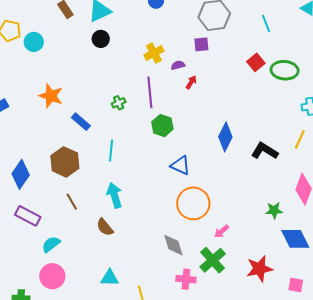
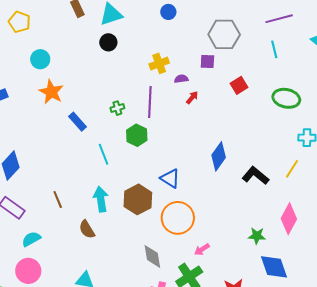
cyan circle: (34, 42) -> (40, 59), moved
red square: (256, 62) -> (239, 85), moved
green hexagon: (162, 126) -> (137, 135), moved
cyan line: (111, 150) -> (104, 154), turned -35
brown hexagon: (65, 162) -> (138, 199), moved

